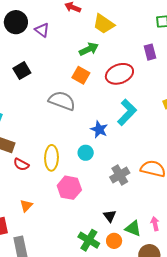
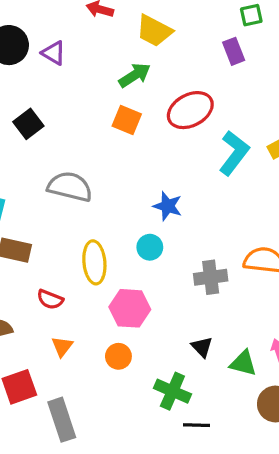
purple rectangle: (150, 52) -> (234, 51), moved
gray semicircle: (62, 101) -> (70, 187), moved
cyan L-shape: (127, 112) -> (234, 153), moved
red semicircle: (21, 164) -> (50, 299), moved
gray cross: (120, 175) -> (211, 277), turned 30
orange circle: (114, 241) -> (118, 356), moved

